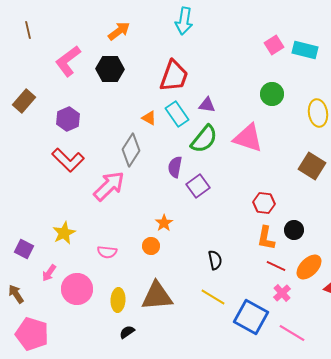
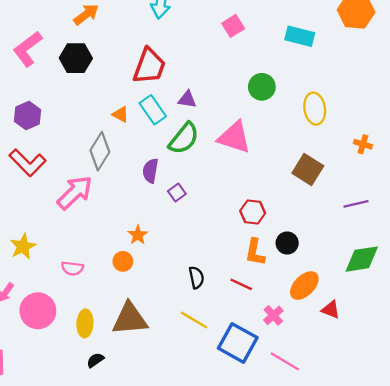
pink square: (274, 45) -> (233, 26), moved
purple square: (198, 186) -> (177, 192), size x0.7
red line: (276, 266) -> (241, 284), moved

